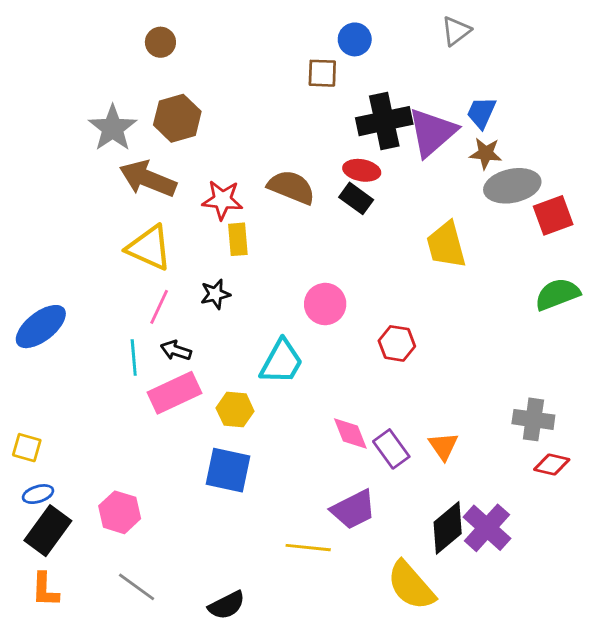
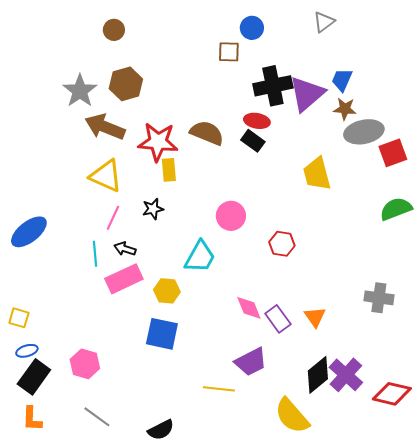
red star: (222, 200) -> (158, 142), size x1.4
red diamond: (552, 464) -> (392, 394), moved, size x1.5

